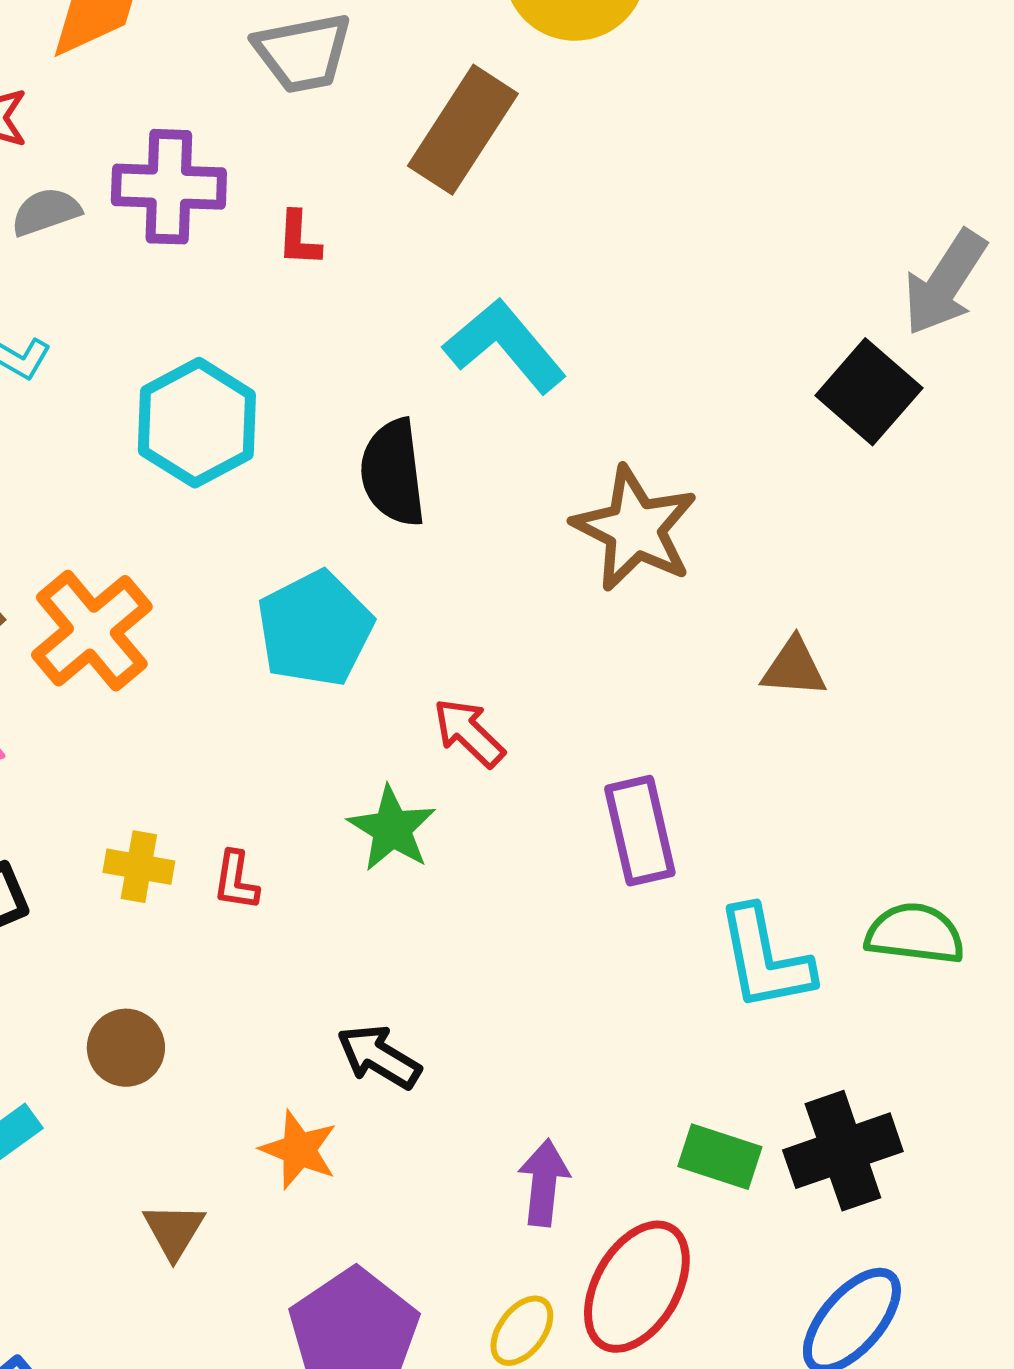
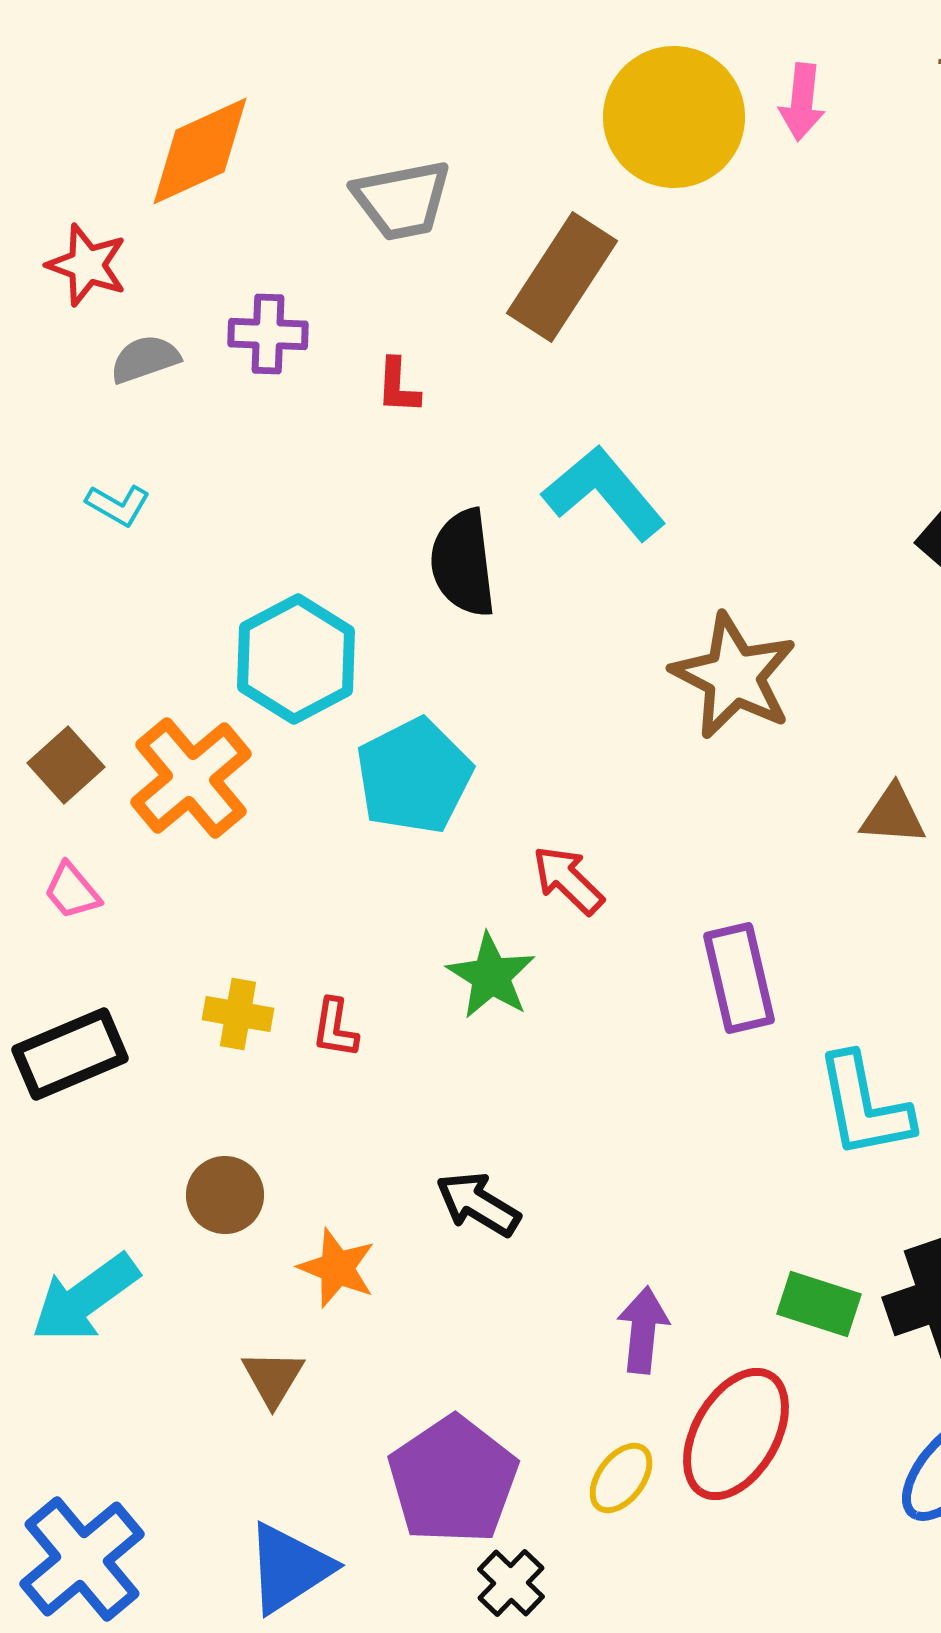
purple cross: (169, 187) -> (268, 334), size x0.7
cyan hexagon: (197, 423) -> (296, 659), moved
black semicircle: (393, 473) -> (463, 563), moved
orange star: (299, 1150) -> (337, 1268), moved

